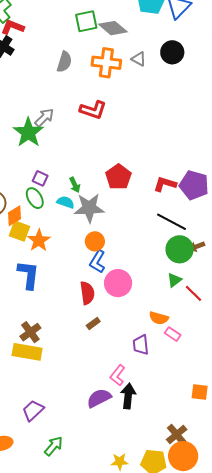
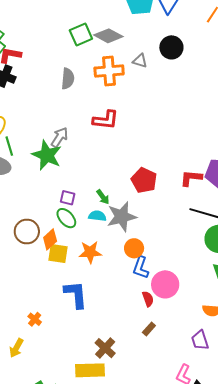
orange star: (39, 240) -> (90, 252), moved, turned -30
red semicircle: (87, 293) -> (148, 299), moved, size x0.7
brown cross: (30, 332) -> (105, 348), moved

